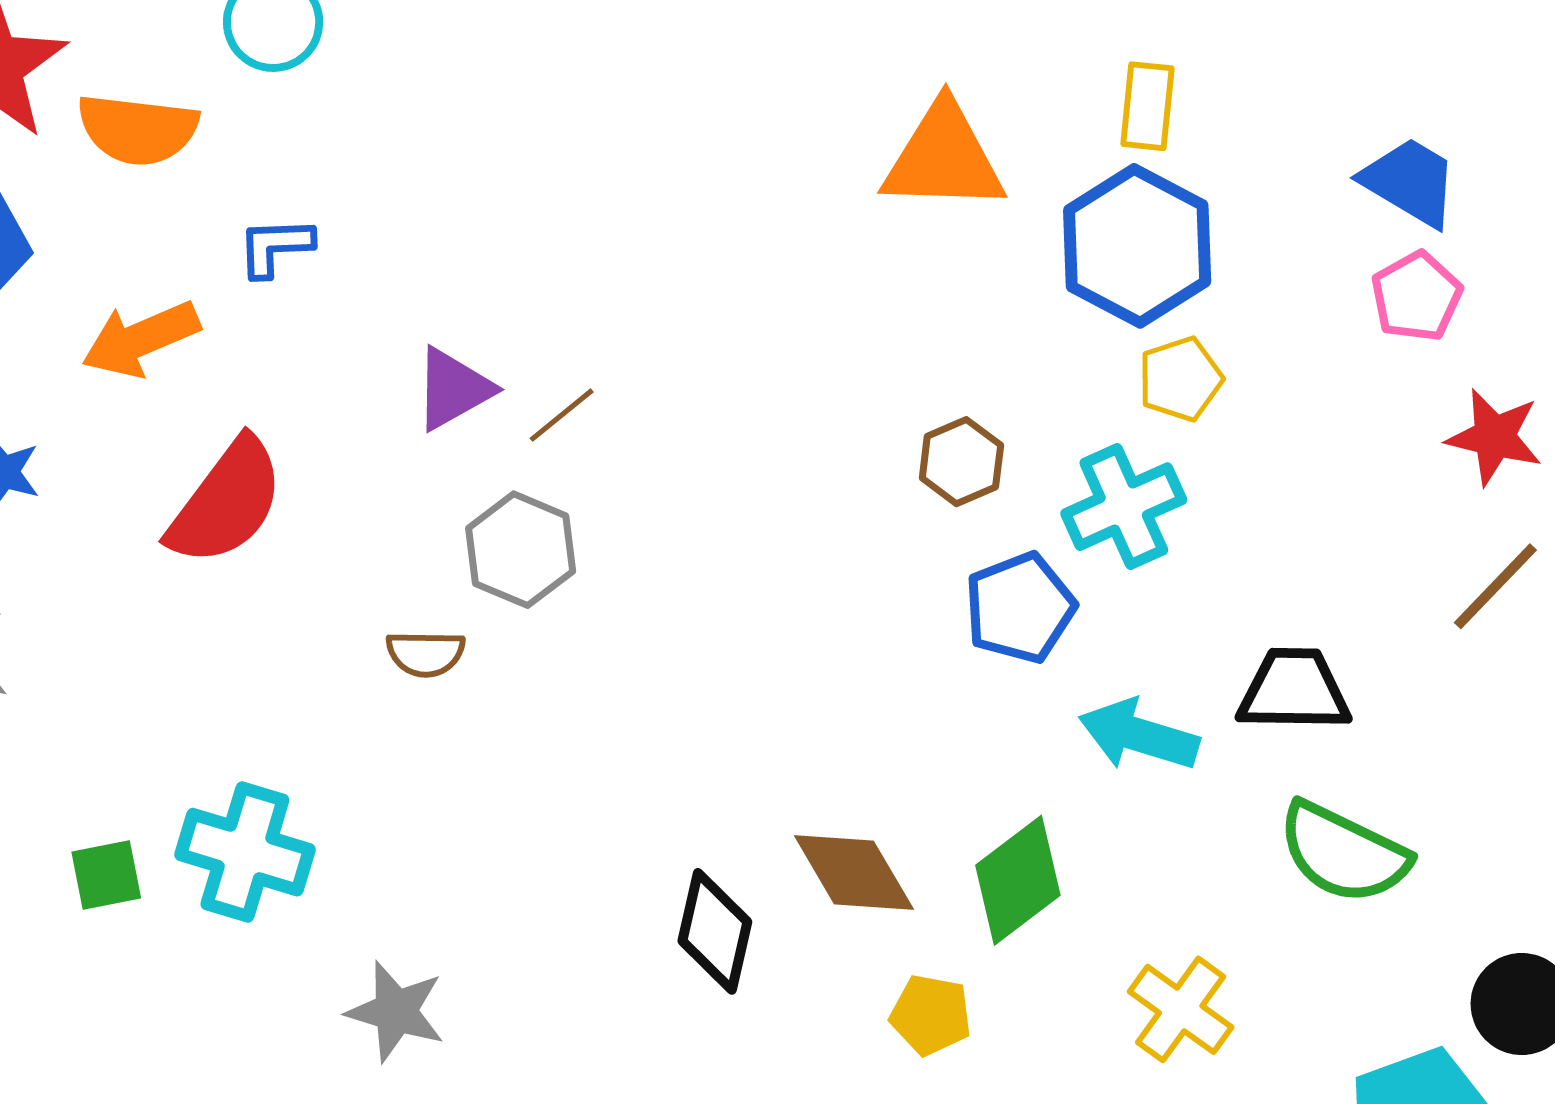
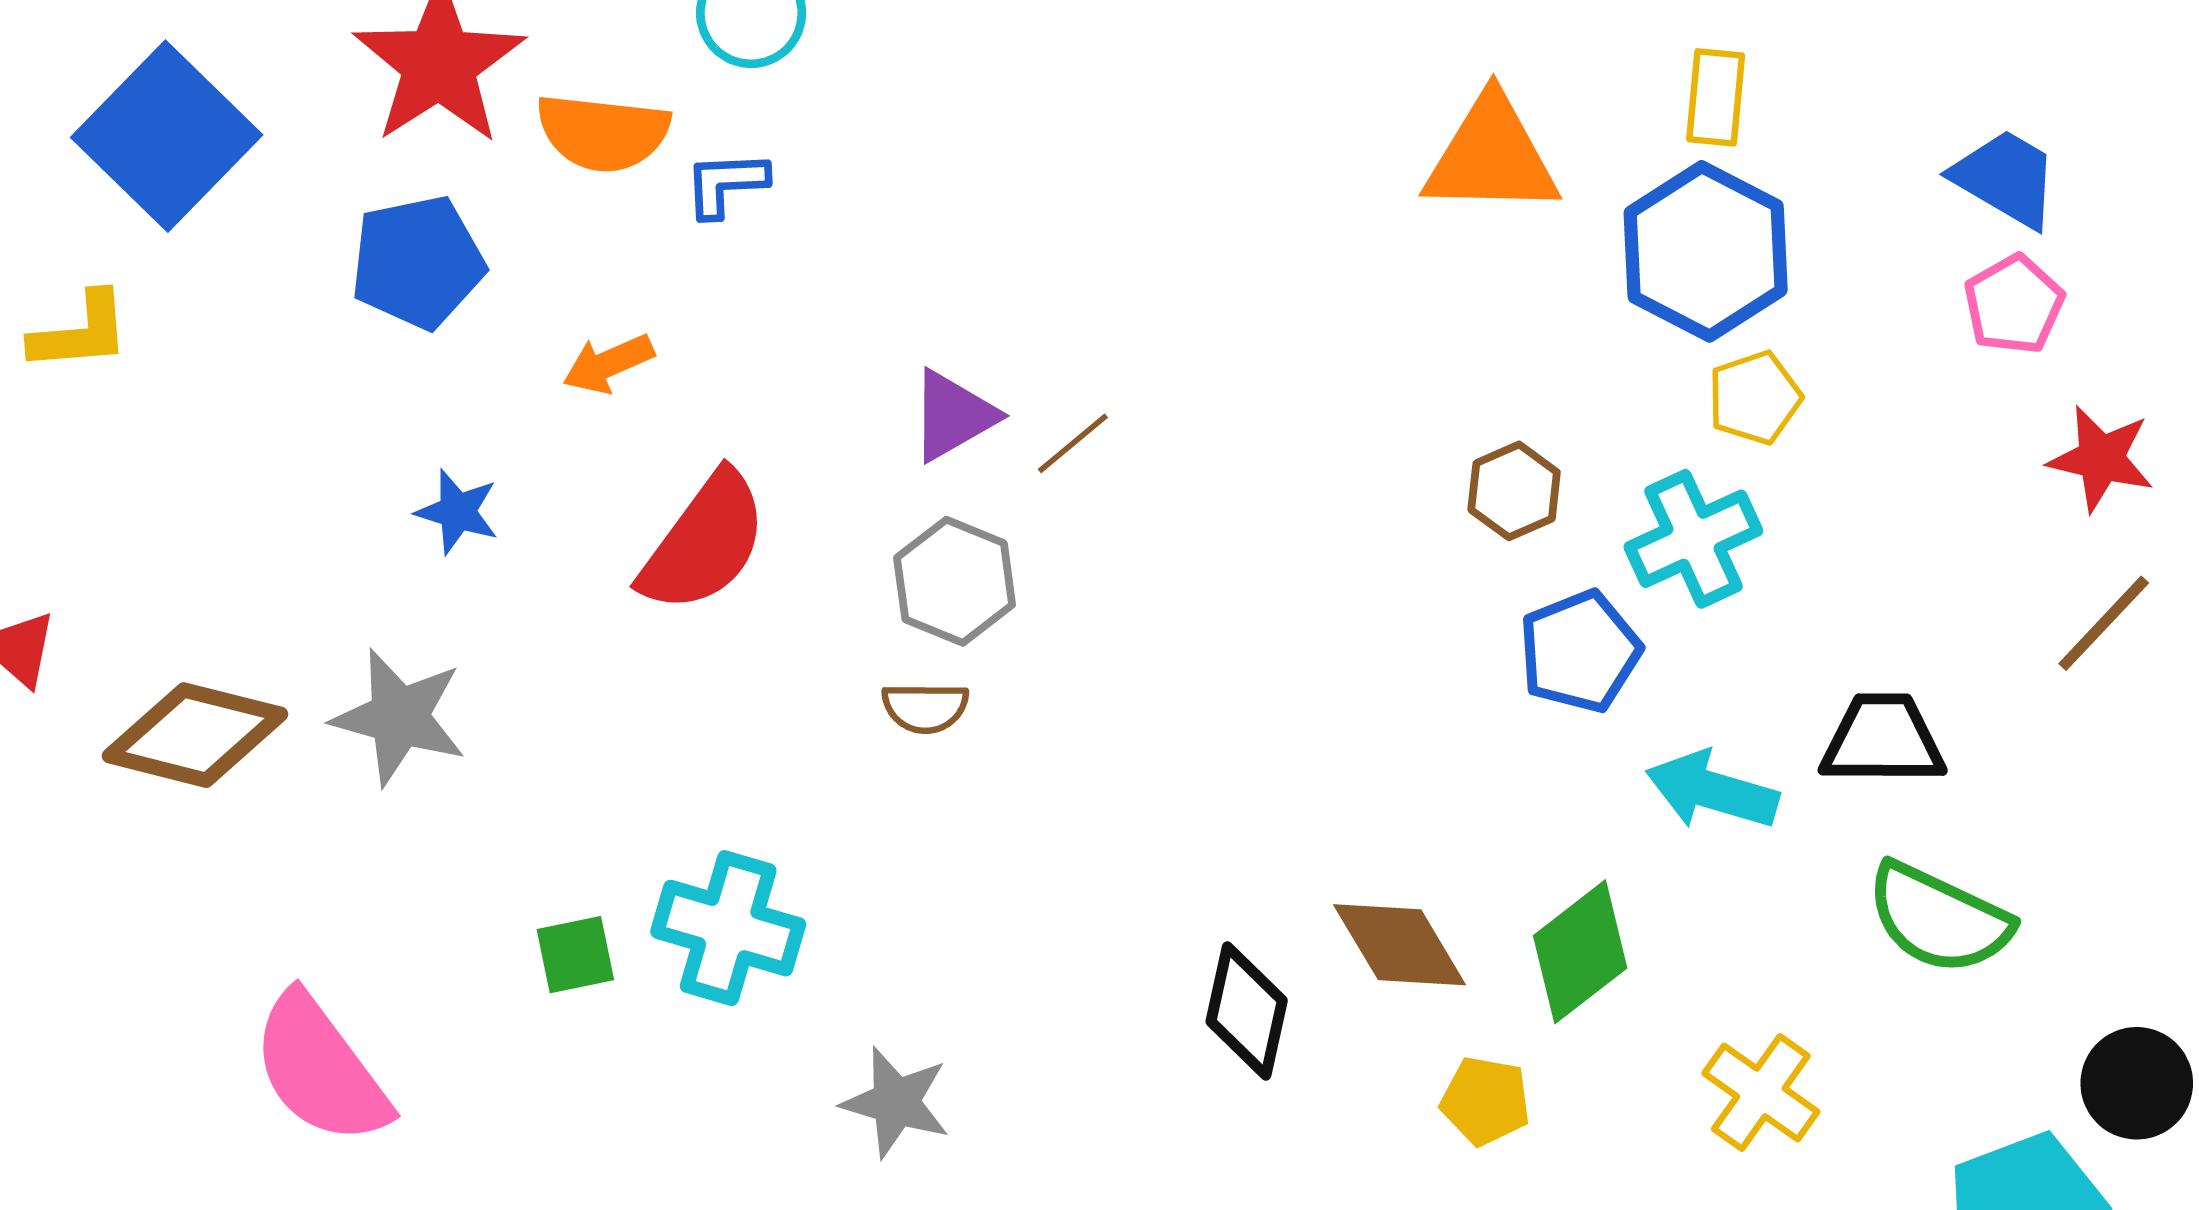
blue L-shape: (275, 247) -> (726, 184), moved
orange arrow: (141, 339) -> (608, 364), size x0.7
gray hexagon: (521, 550) -> (955, 581), moved

